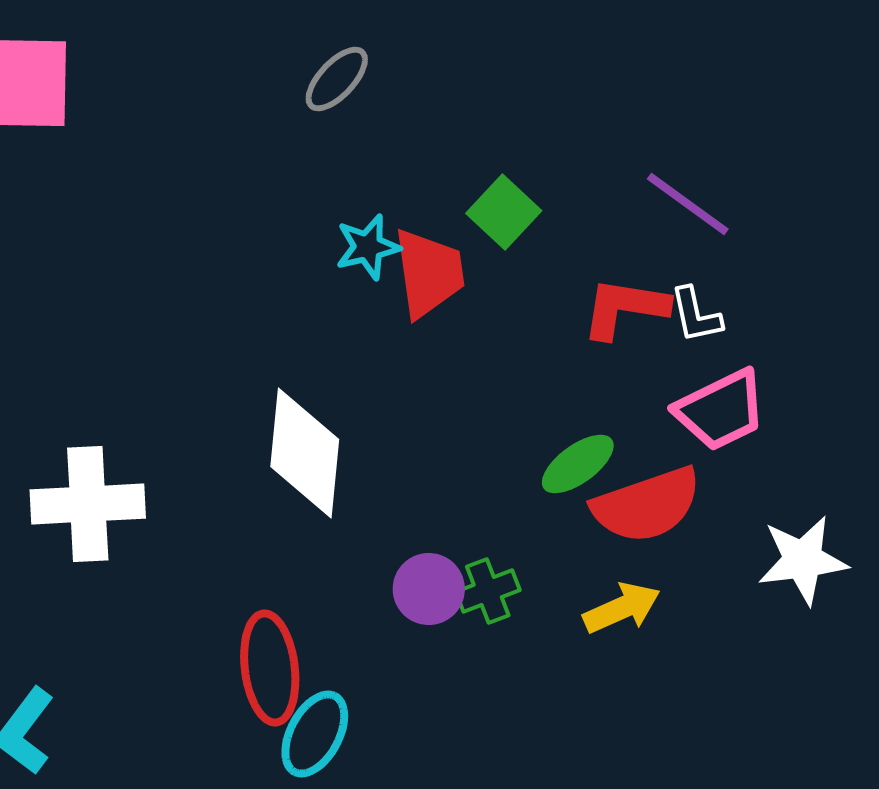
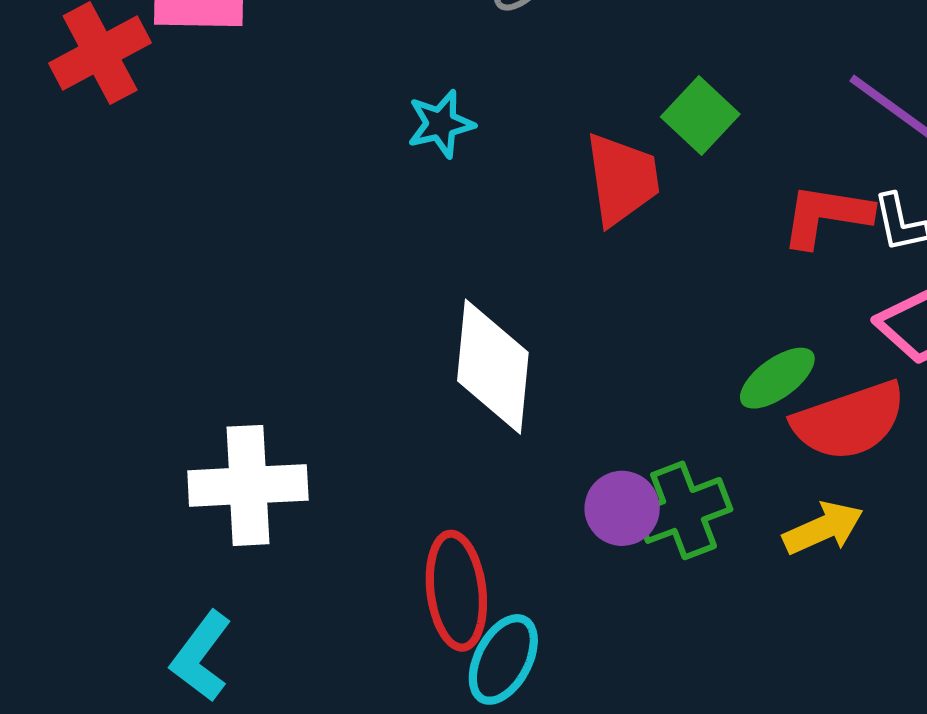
cyan star: (368, 247) -> (441, 124), moved
white cross: (88, 504) -> (248, 485), moved
green cross: (488, 591) -> (684, 510), size x1.4

